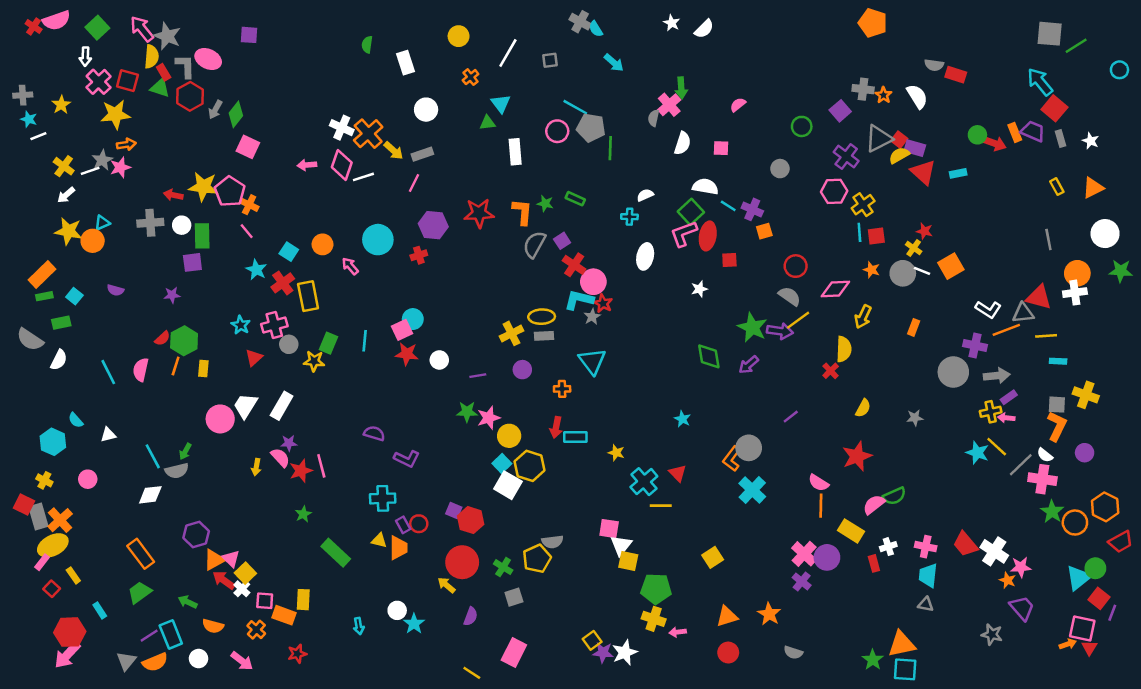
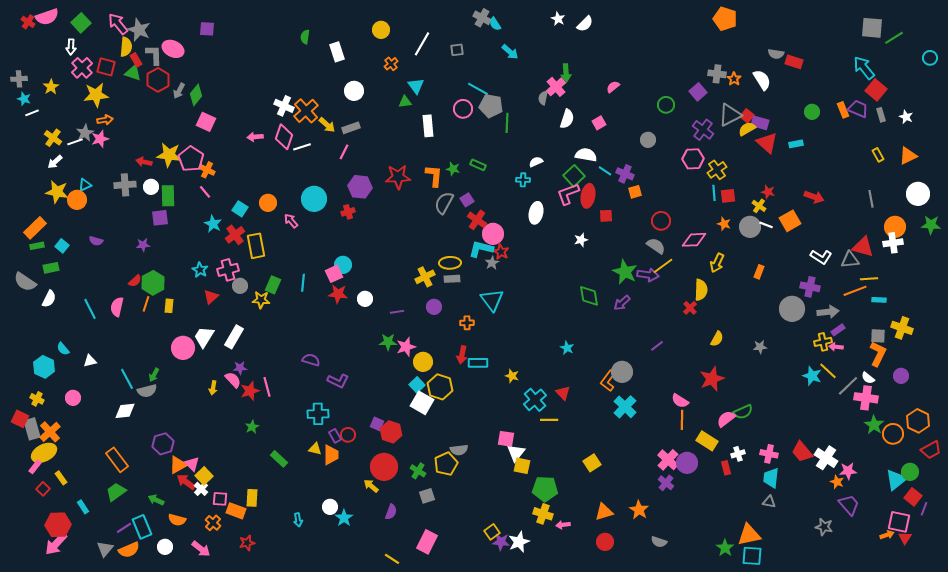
red arrow: (994, 143) -> (814, 197), moved
pink square: (721, 148) -> (599, 123), turned -32
orange line: (1006, 330) -> (855, 291), moved
green rectangle: (336, 553) -> (279, 459), size x0.7

